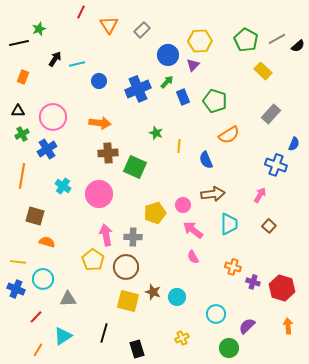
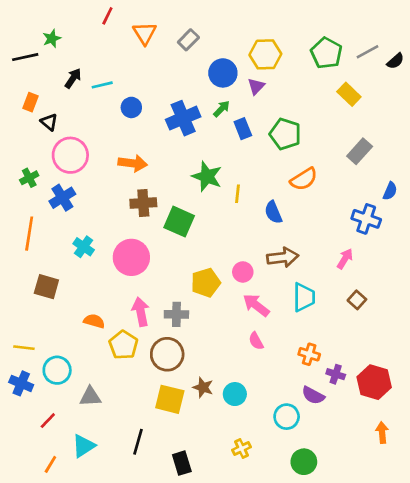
black triangle: (18, 111) -> (49, 122), moved, turned 40
green star: (156, 133) -> (207, 176), size x1.6
orange semicircle: (47, 242) -> (94, 321), moved
purple semicircle: (247, 326) -> (313, 395), moved, turned -108

